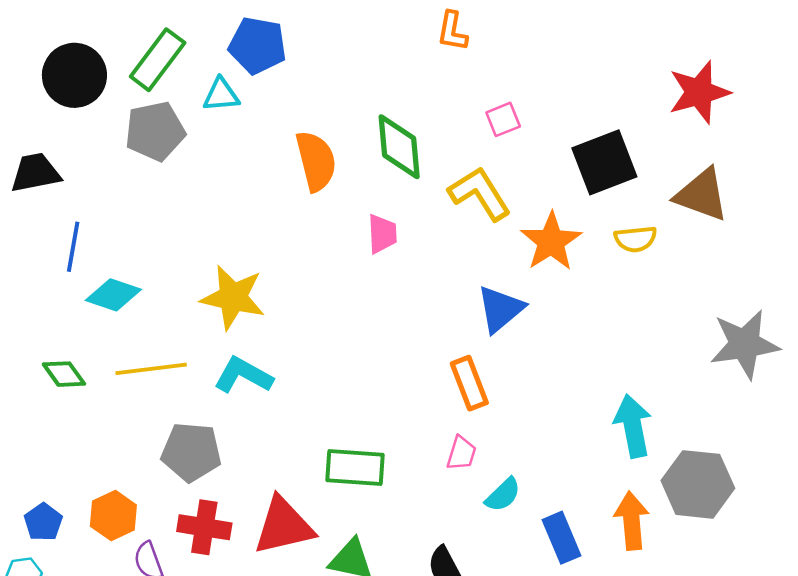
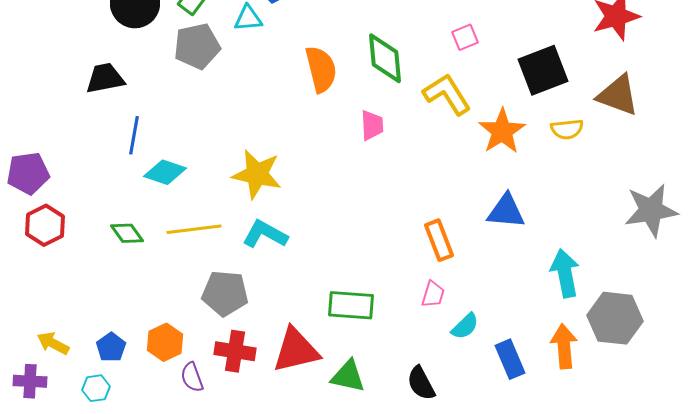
blue triangle: (500, 309) -> (506, 211), moved, turned 45

